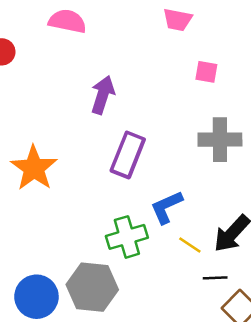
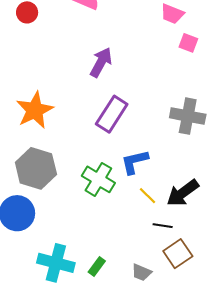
pink square: (206, 72) -> (188, 43), moved
green cross: (127, 237) -> (98, 179), turned 36
gray hexagon: (92, 287) -> (36, 168), moved

